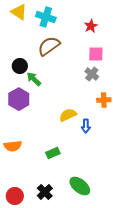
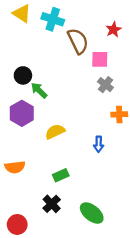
red star: (91, 26) -> (114, 30), moved
brown semicircle: (49, 46) -> (78, 41), moved, turned 100
pink square: (96, 54) -> (100, 59), moved
yellow semicircle: (68, 115) -> (55, 132), moved
black cross: (45, 192) -> (52, 204), moved

